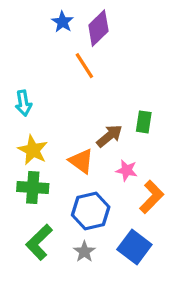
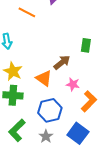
orange line: (84, 66) -> (27, 12), moved, turned -30
green rectangle: (144, 122) -> (86, 45), moved

